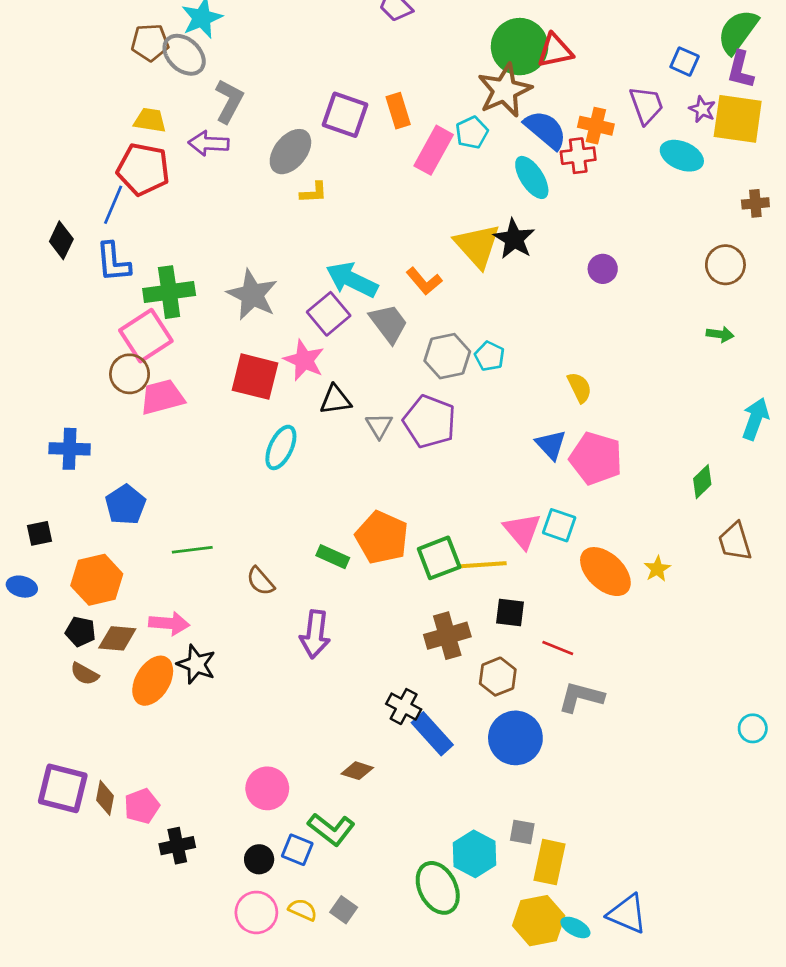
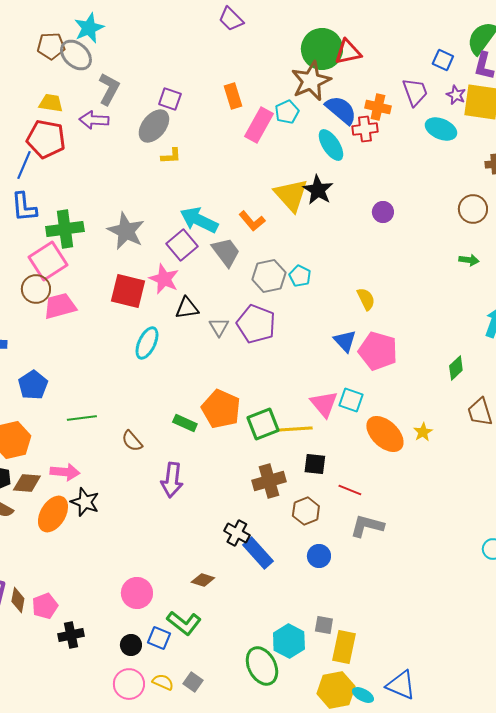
purple square: (345, 115) -> (170, 99), moved, size x0.7
blue circle: (515, 738) -> (319, 556), size x0.6

